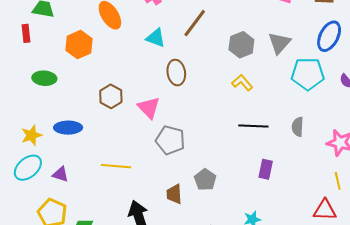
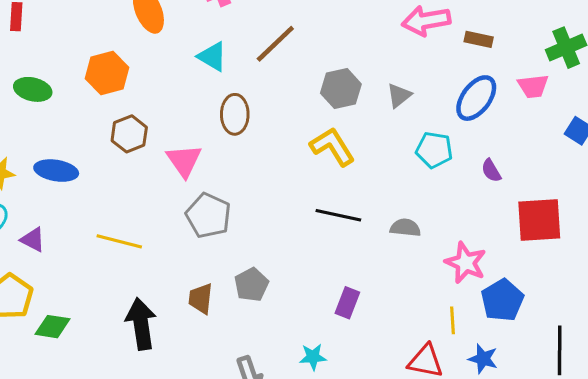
gray triangle: (279, 43) -> (399, 96), size x0.7
orange hexagon: (79, 45) -> (107, 73), moved
cyan pentagon: (308, 74) -> (434, 150), size x0.7
yellow L-shape: (242, 83) -> (332, 147), size x1.4
gray semicircle: (298, 127) -> (405, 228), turned 84
purple rectangle: (266, 169) -> (347, 303), moved

